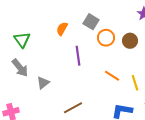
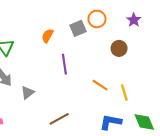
gray square: (91, 22) -> (78, 28), turned 35
orange circle: (106, 38) -> (97, 19), moved

